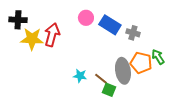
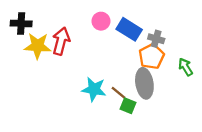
orange pentagon: (141, 63) -> (151, 56), moved, turned 30
cyan star: (80, 76) -> (94, 89), size x1.5

